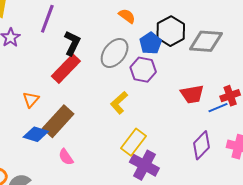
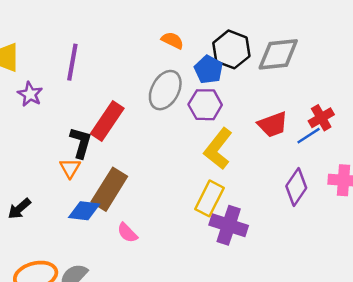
black L-shape: (72, 43) -> (81, 143), moved
yellow L-shape: (119, 103) -> (218, 149), moved, size x1.4

